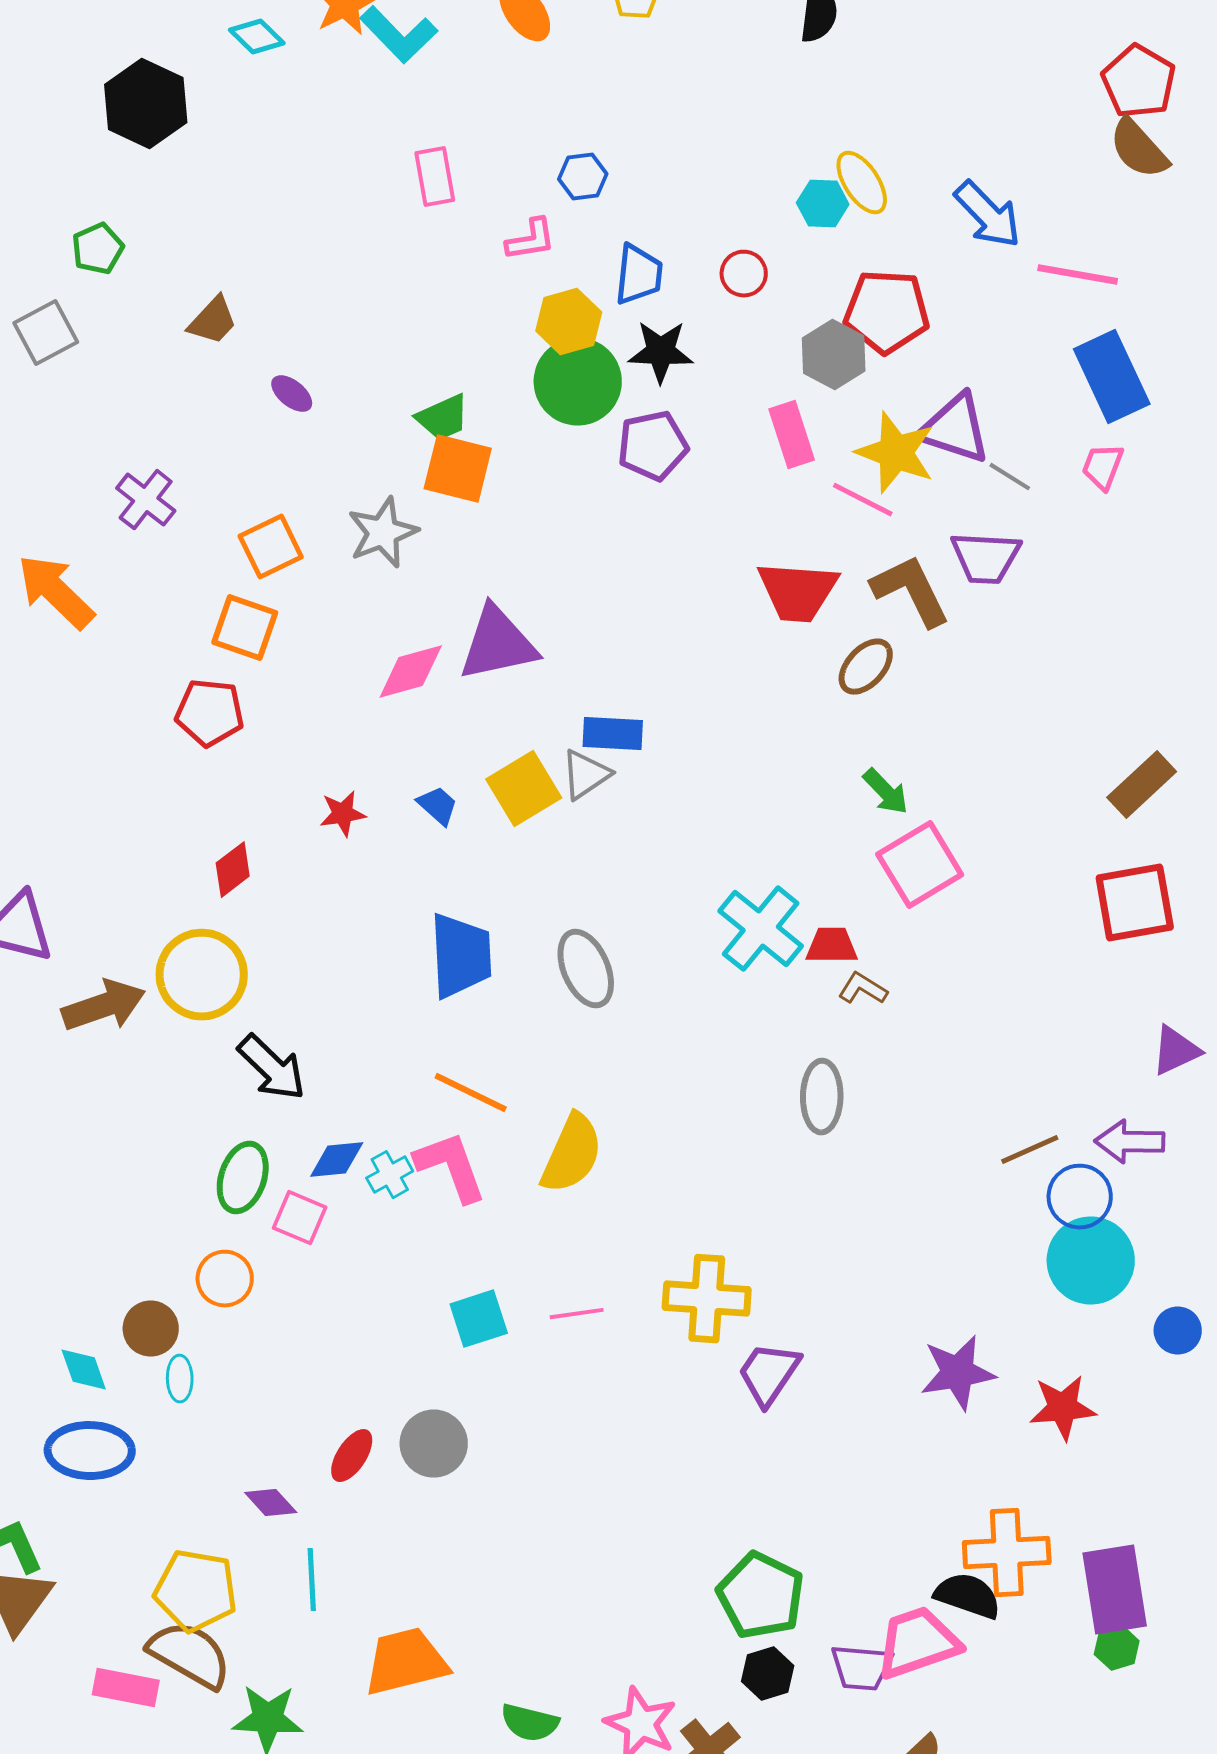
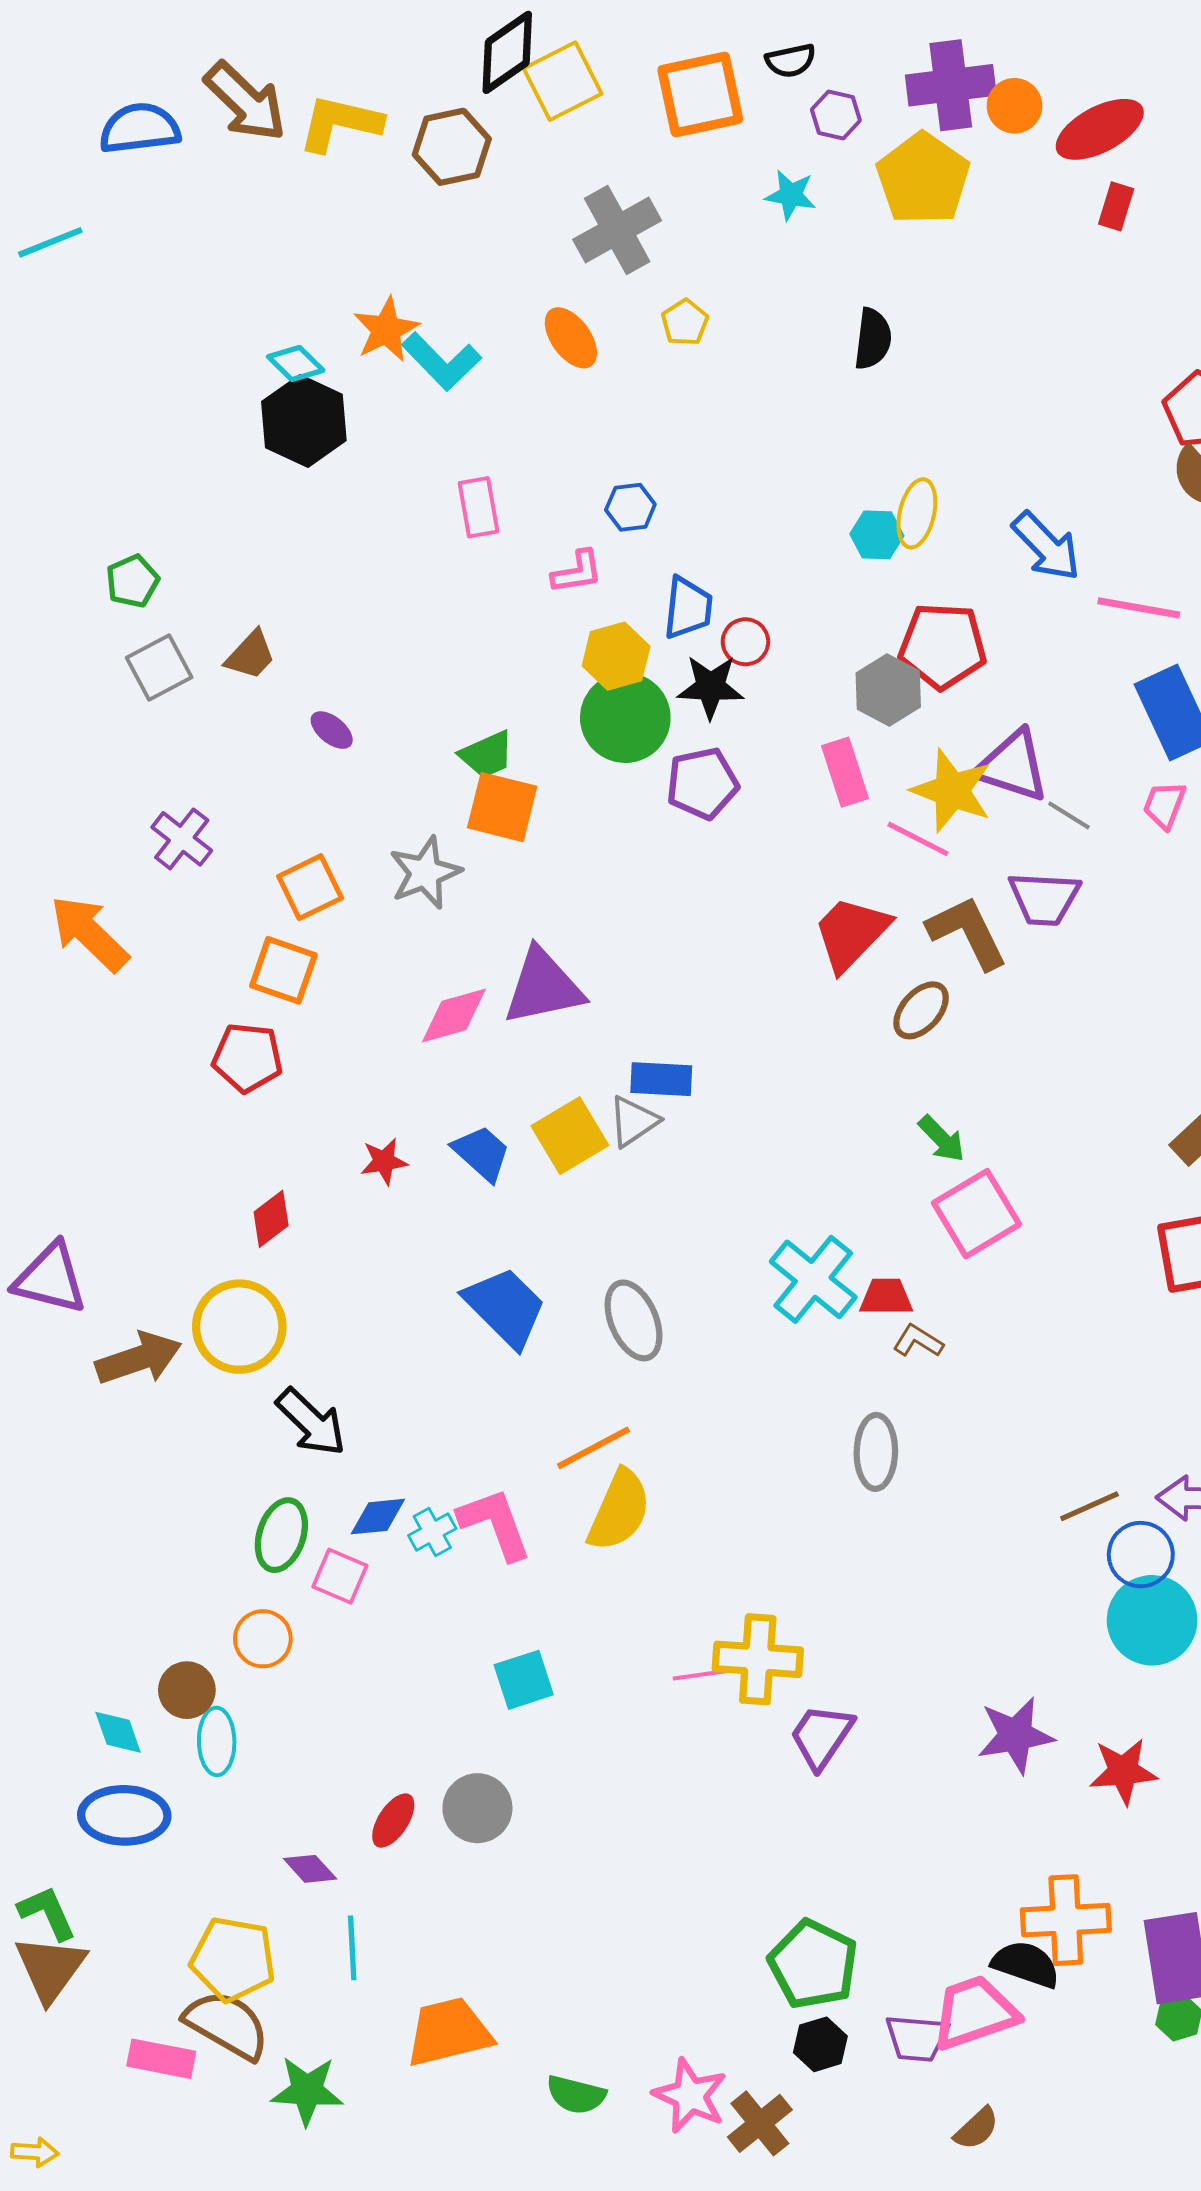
black hexagon: (146, 104) -> (304, 421), moved
yellow ellipse: (862, 183) -> (917, 513), turned 46
red circle: (744, 274) -> (745, 642), moved
gray square: (46, 333) -> (159, 667), moved
red trapezoid: (798, 592) -> (851, 933), turned 130
blue trapezoid: (438, 806) -> (482, 1153), size x1.4
blue trapezoid: (461, 956) -> (505, 1307), turned -42
orange line: (471, 1093) -> (593, 1448), moved, turned -54
pink line: (577, 1314) -> (700, 1675), moved
cyan ellipse: (180, 1379) -> (217, 1741), size x1.4

